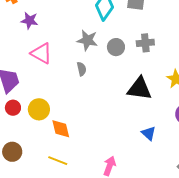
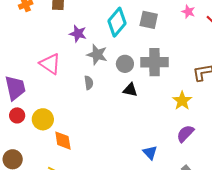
purple star: (29, 21) -> (78, 34), moved
gray cross: (145, 43) -> (155, 62), size x1.5
black triangle: (139, 89) -> (130, 90), moved, size x0.6

